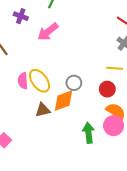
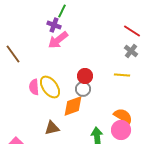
purple cross: (21, 16) -> (54, 25), moved
red circle: (107, 89) -> (85, 76), moved
brown triangle: (43, 110) -> (52, 128), moved

